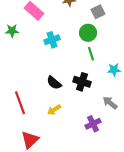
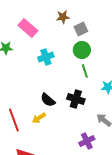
gray square: (98, 12) -> (81, 29), moved
yellow arrow: (54, 110) -> (39, 118), moved

